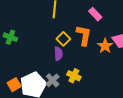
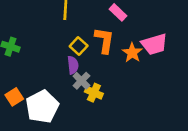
gray cross: (53, 80) -> (81, 81), moved
orange square: (14, 85) -> (14, 97), moved

